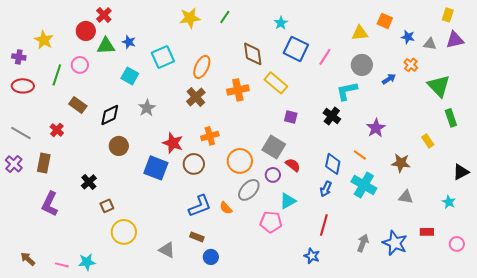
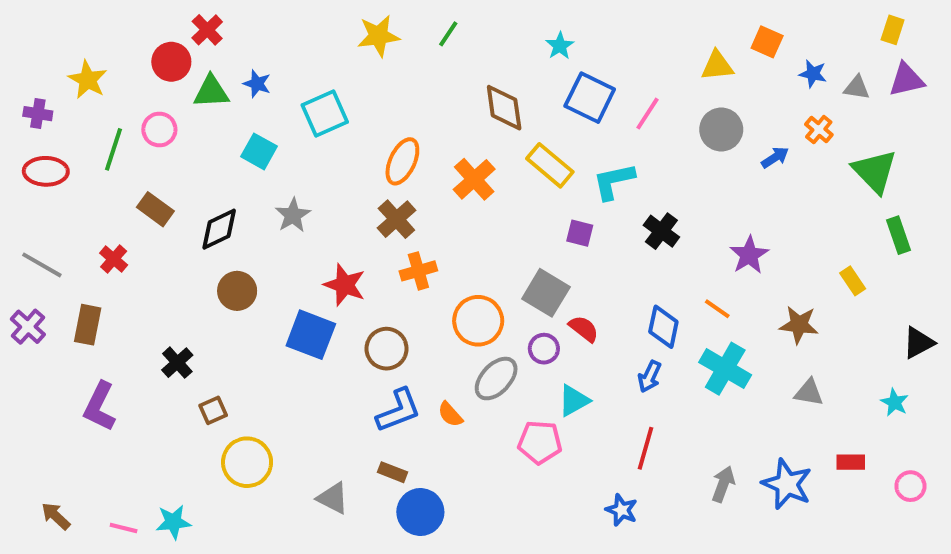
orange ellipse: (202, 67) -> (402, 161), moved
orange cross: (238, 90) -> (474, 179), turned -30
cyan L-shape: (347, 91) -> (614, 181), moved
brown cross: (196, 97) -> (396, 219), moved
brown circle: (194, 164) -> (387, 349), moved
blue circle: (211, 257) -> (420, 512), size x1.5

